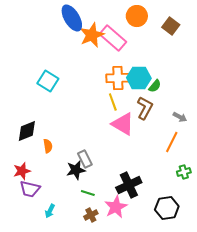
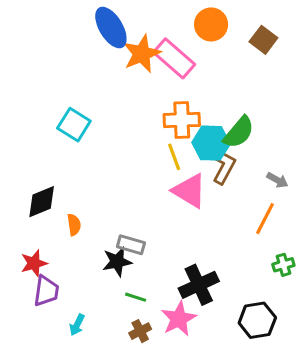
cyan hexagon: (139, 78) -> (211, 143), moved
green semicircle: (155, 86) -> (239, 132), size x1.6
gray rectangle: (85, 159) -> (131, 245), turned -48
purple trapezoid: (30, 189) -> (46, 291), turned -95

